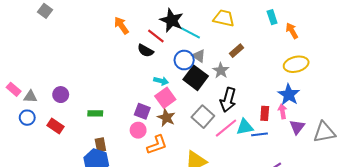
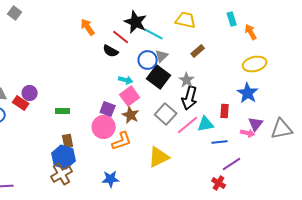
gray triangle: (199, 56) -> (162, 56), turned 40
gray star: (221, 71) -> (187, 80), moved
pink arrow: (282, 111) -> (248, 133), moved, turned 112
red rectangle: (55, 126) -> (21, 103), moved
pink circle: (138, 130) -> (104, 127), size x1.5
blue line: (259, 134) -> (220, 142), moved

